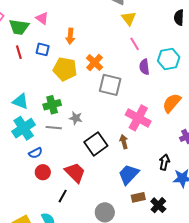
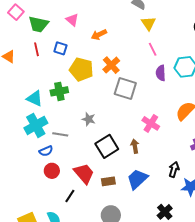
pink triangle: (42, 18) -> (72, 20), moved
orange arrow: (70, 36) -> (99, 35), moved, turned 56
green cross: (52, 105) -> (59, 91), moved
pink cross: (138, 118) -> (151, 123), size x0.7
gray line: (54, 128) -> (60, 134), moved
brown rectangle: (138, 197) -> (108, 181), moved

